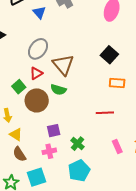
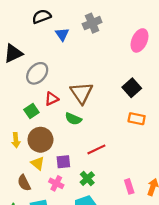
gray ellipse: (38, 49) -> (37, 73), moved
brown circle: (37, 100) -> (40, 140), moved
red line: (105, 113) -> (96, 149), moved, turned -30
yellow triangle: (16, 134) -> (38, 163), moved
pink cross: (49, 151) -> (56, 183), turned 32

